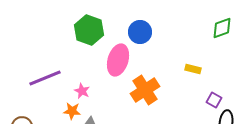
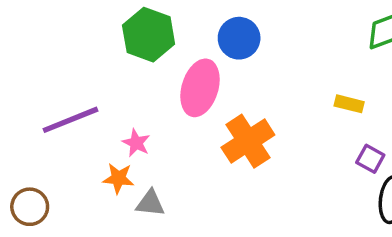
yellow rectangle: (193, 69) -> (349, 104), moved

